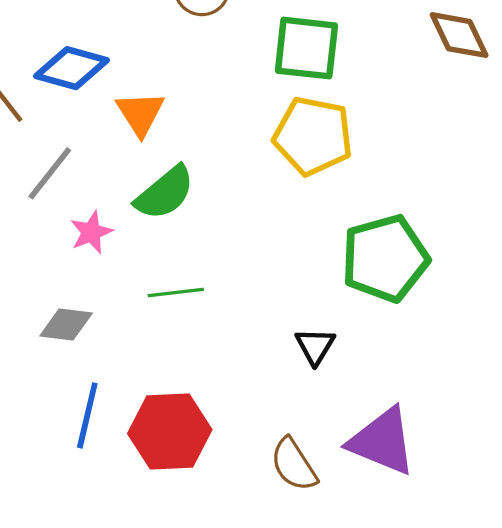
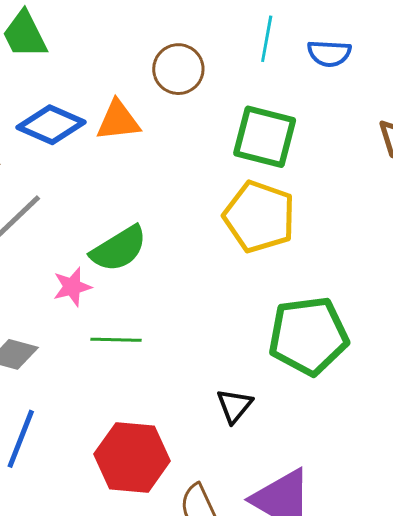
orange triangle: (140, 113) -> (118, 121), moved, turned 48
pink star: (91, 232) -> (72, 287), moved
red hexagon: (170, 432) -> (132, 457), moved

